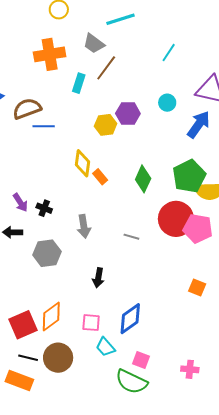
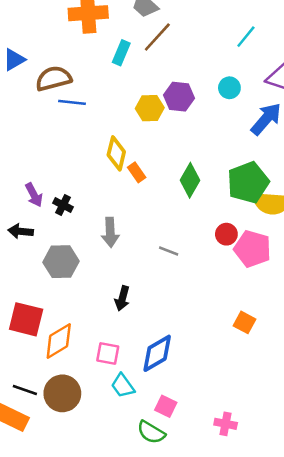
cyan line: (169, 53) -> (246, 37), moved
red circle: (176, 219) -> (226, 234), size x0.5
red square: (23, 325) -> (26, 319), moved, turned 32
green semicircle: (131, 382) -> (151, 432), size x0.7

